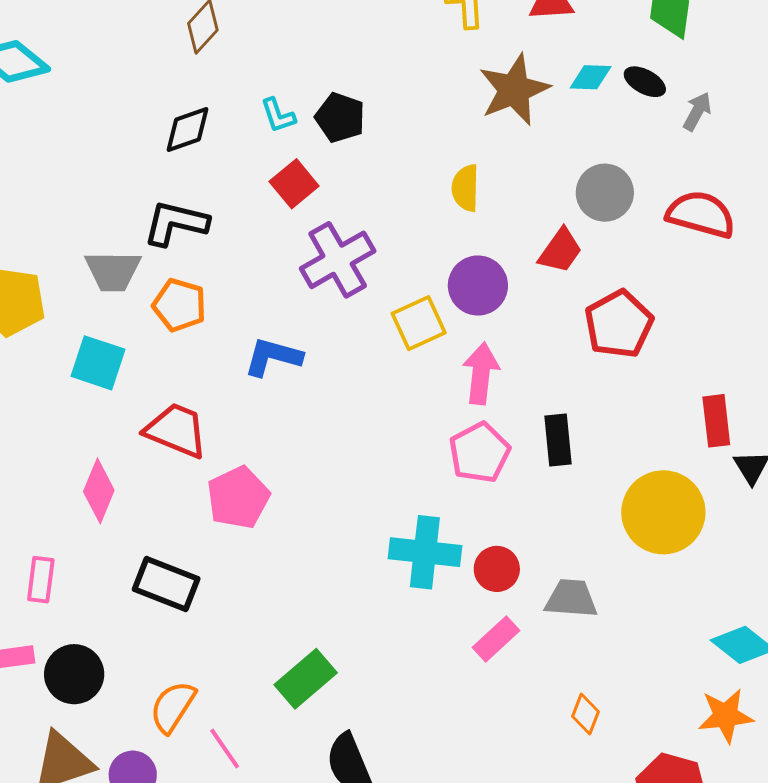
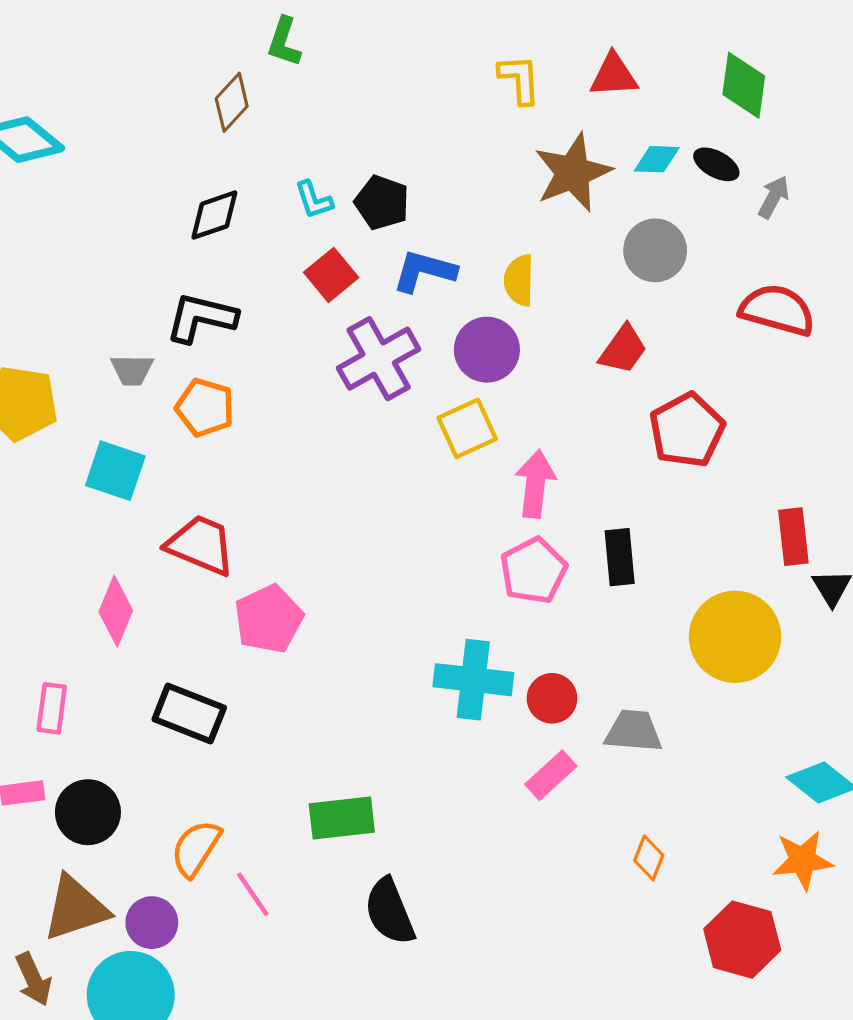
gray circle: (605, 193) -> (655, 250), moved
gray trapezoid: (113, 271) -> (132, 370), size x0.7
purple circle: (478, 285) -> (487, 350), moved
blue L-shape: (273, 357) -> (424, 271), moved
green rectangle: (306, 679) -> (342, 818), turned 34

